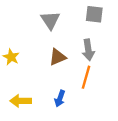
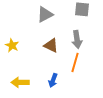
gray triangle: (50, 20) -> (45, 14), turned 36
brown triangle: (57, 57) -> (51, 45), turned 49

